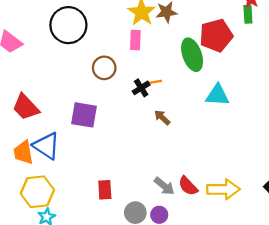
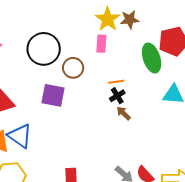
black circle: (68, 25) -> (44, 49), moved
black cross: (141, 88) -> (117, 96), moved
purple square: (84, 115) -> (53, 95), moved

